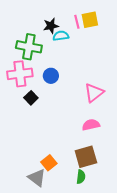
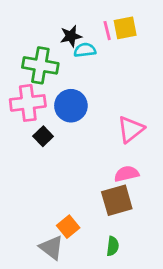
blue circle: (51, 76) -> (71, 106), size x1.5
brown square: (86, 157) -> (117, 200), moved

